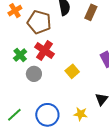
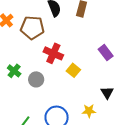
red cross: (44, 51) -> (53, 53), moved
green cross: (20, 55) -> (14, 71), moved

